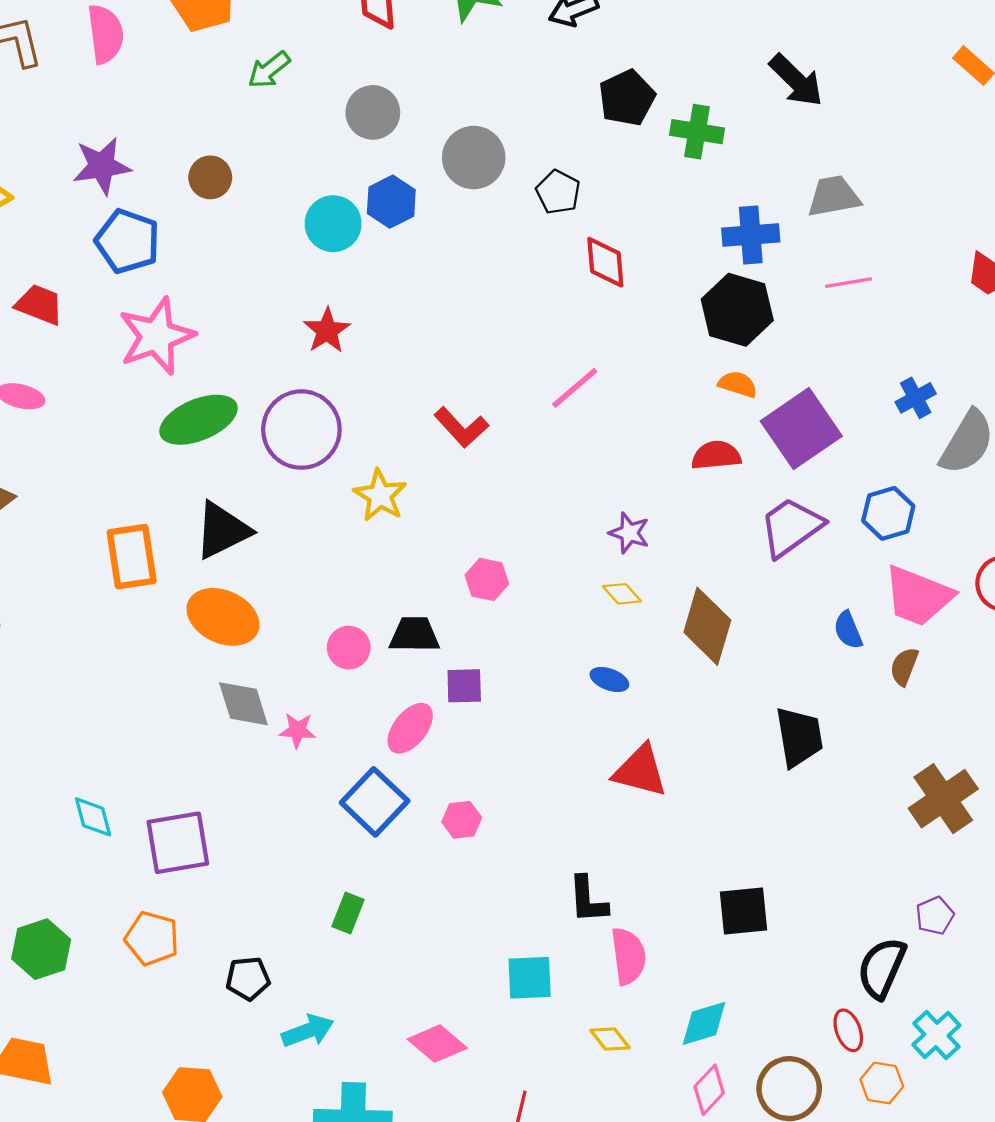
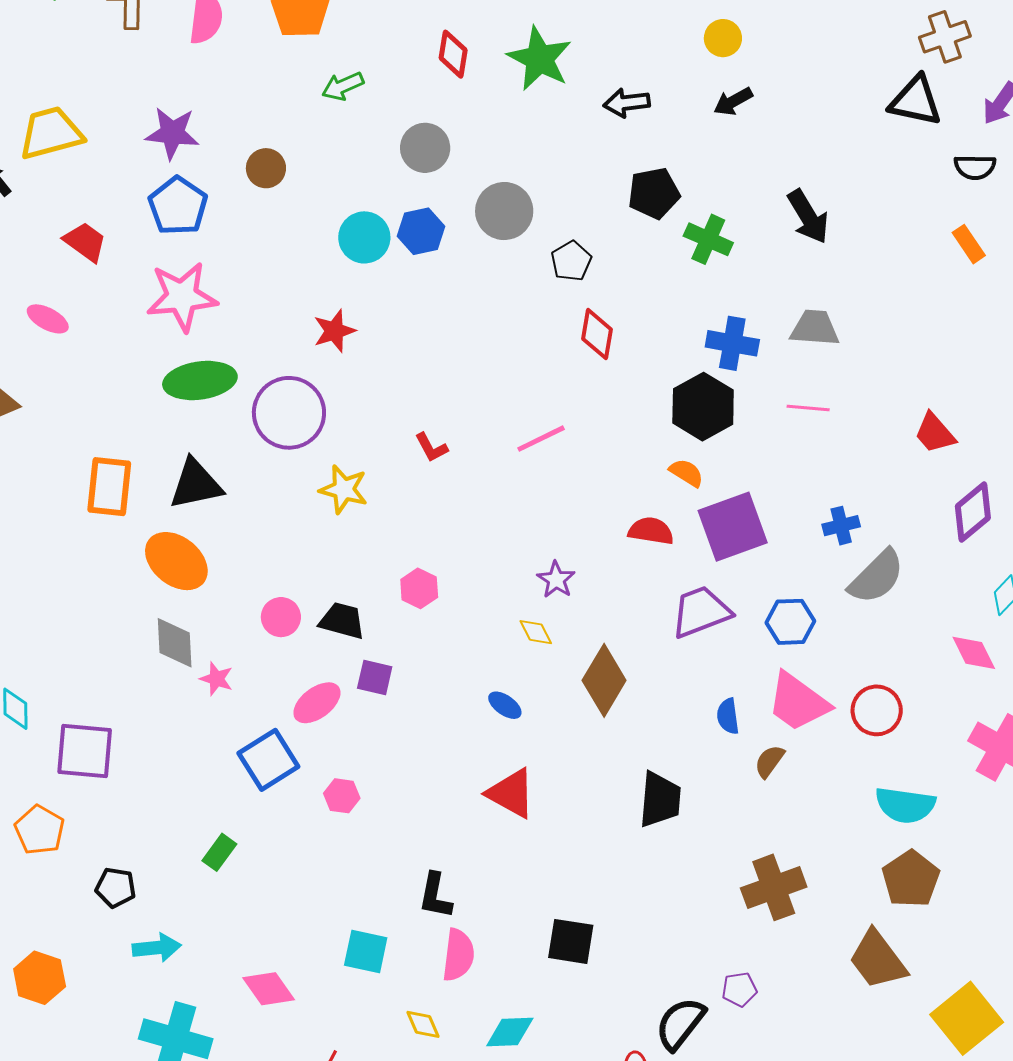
red L-shape: (461, 427) -> (431, 448), size x0.7
yellow star: (380, 495) -> (344, 489), turned -30

